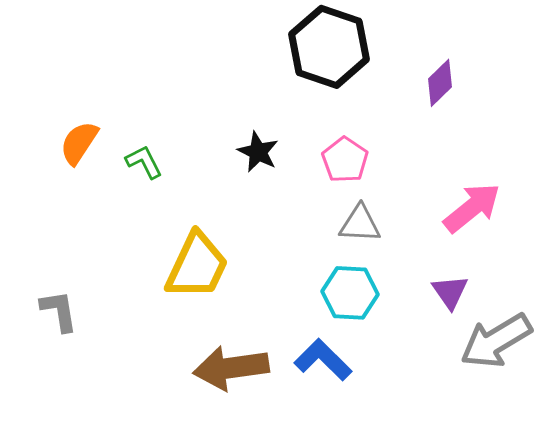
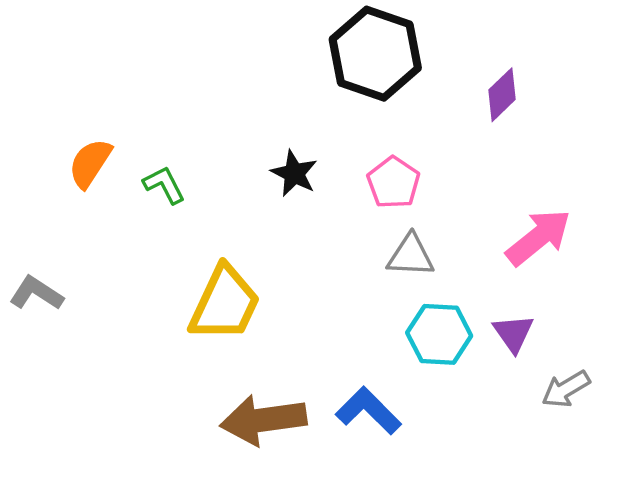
cyan hexagon: (350, 293) -> (439, 334), moved
gray L-shape: (59, 311) -> (36, 293), moved, turned -48
gray arrow: (496, 341) -> (566, 389), size x0.6

